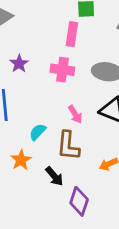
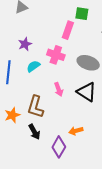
cyan semicircle: (38, 132) -> (33, 66), moved
brown L-shape: (68, 146) -> (35, 107), moved
purple diamond: (79, 201) -> (59, 147), moved

